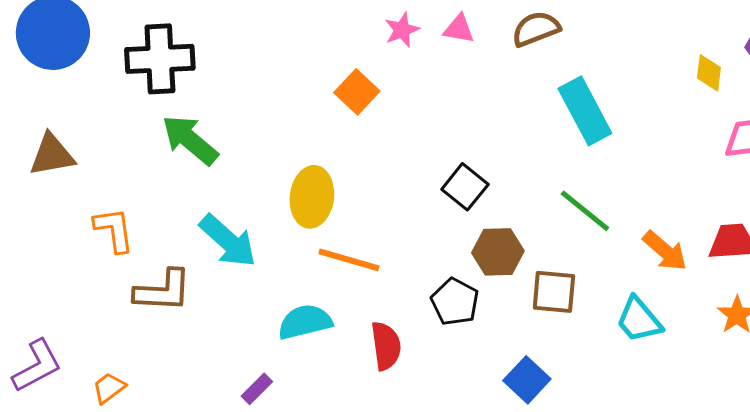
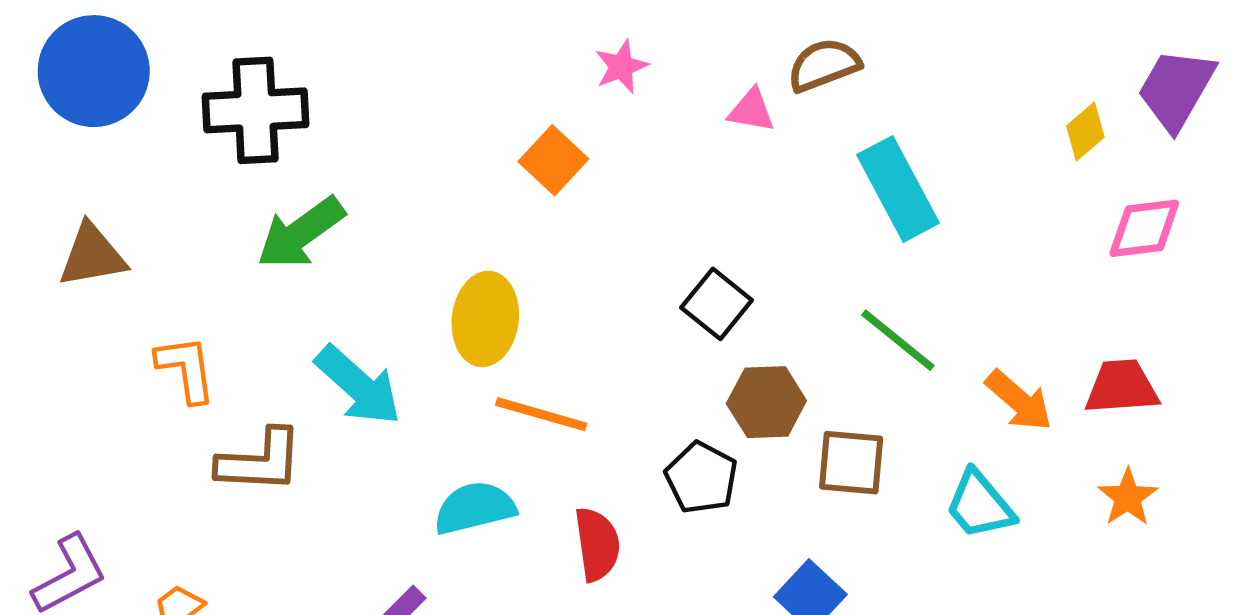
pink triangle: (459, 29) -> (751, 110), moved
yellow diamond: (709, 73) -> (1085, 132), turned 42
green arrow: (190, 140) -> (301, 233), turned -76

